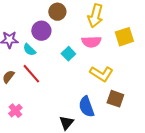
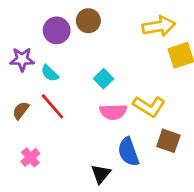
yellow arrow: (95, 16) -> (159, 26), moved, turned -115
purple circle: (41, 31) -> (57, 30), moved
pink semicircle: (91, 42) -> (113, 112), moved

